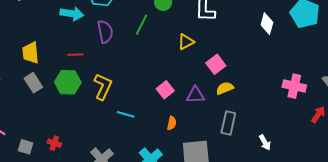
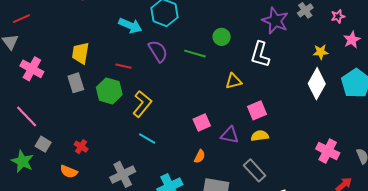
white diamond: (267, 24) -> (317, 84), size x1.4
green line: (142, 25) -> (195, 54), turned 65
purple semicircle: (105, 32) -> (158, 51), turned -35
cyan line: (126, 114) -> (147, 139), moved
gray rectangle: (228, 123) -> (255, 170), turned -70
gray square: (26, 147) -> (43, 144), moved

